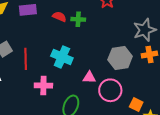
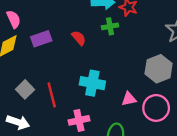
red semicircle: (59, 17) -> (79, 38), turned 40
green cross: (78, 19) -> (110, 26), moved

